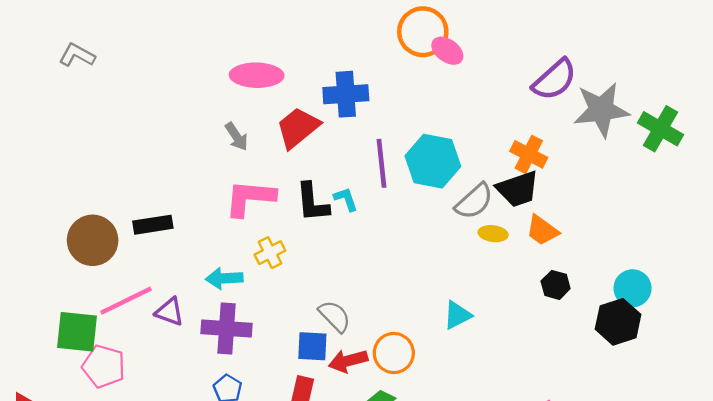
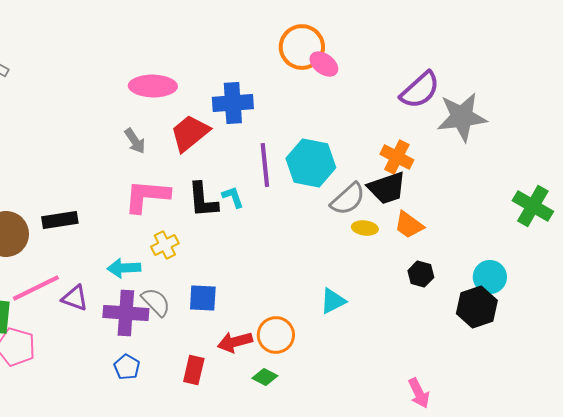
green cross: (660, 129) -> (533, 206), moved
gray semicircle: (335, 316) -> (156, 302), moved
blue square: (312, 346) -> (203, 298), moved

